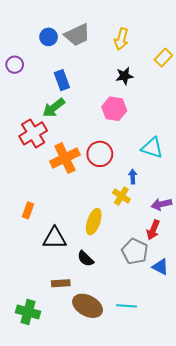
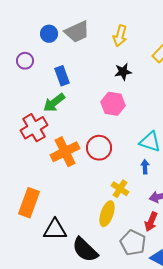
purple circle: (15, 65) -> (25, 61), moved
blue arrow: (133, 177) -> (145, 167), moved
orange rectangle: (28, 210) -> (29, 203), size x1.8
yellow ellipse: (94, 222) -> (107, 214), moved
black semicircle: (85, 259) -> (85, 250), size x1.6

